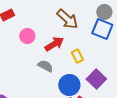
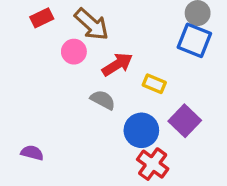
brown arrow: (67, 19) -> (92, 24), moved
yellow rectangle: (77, 56) -> (154, 84), turned -40

